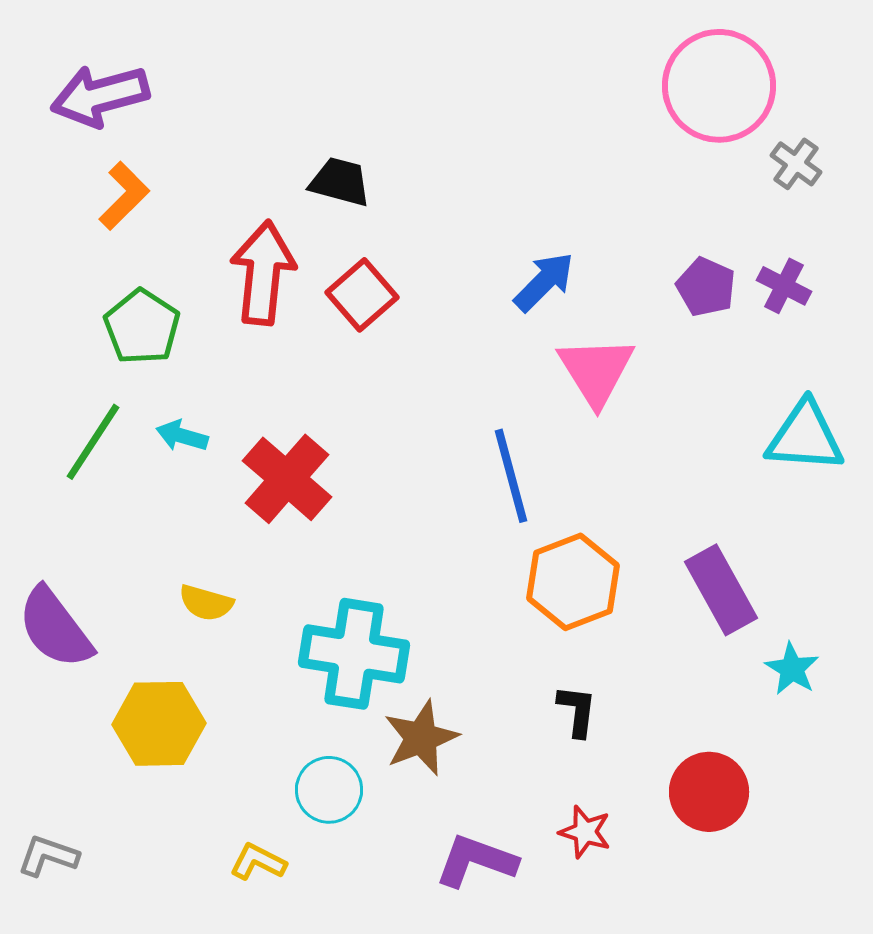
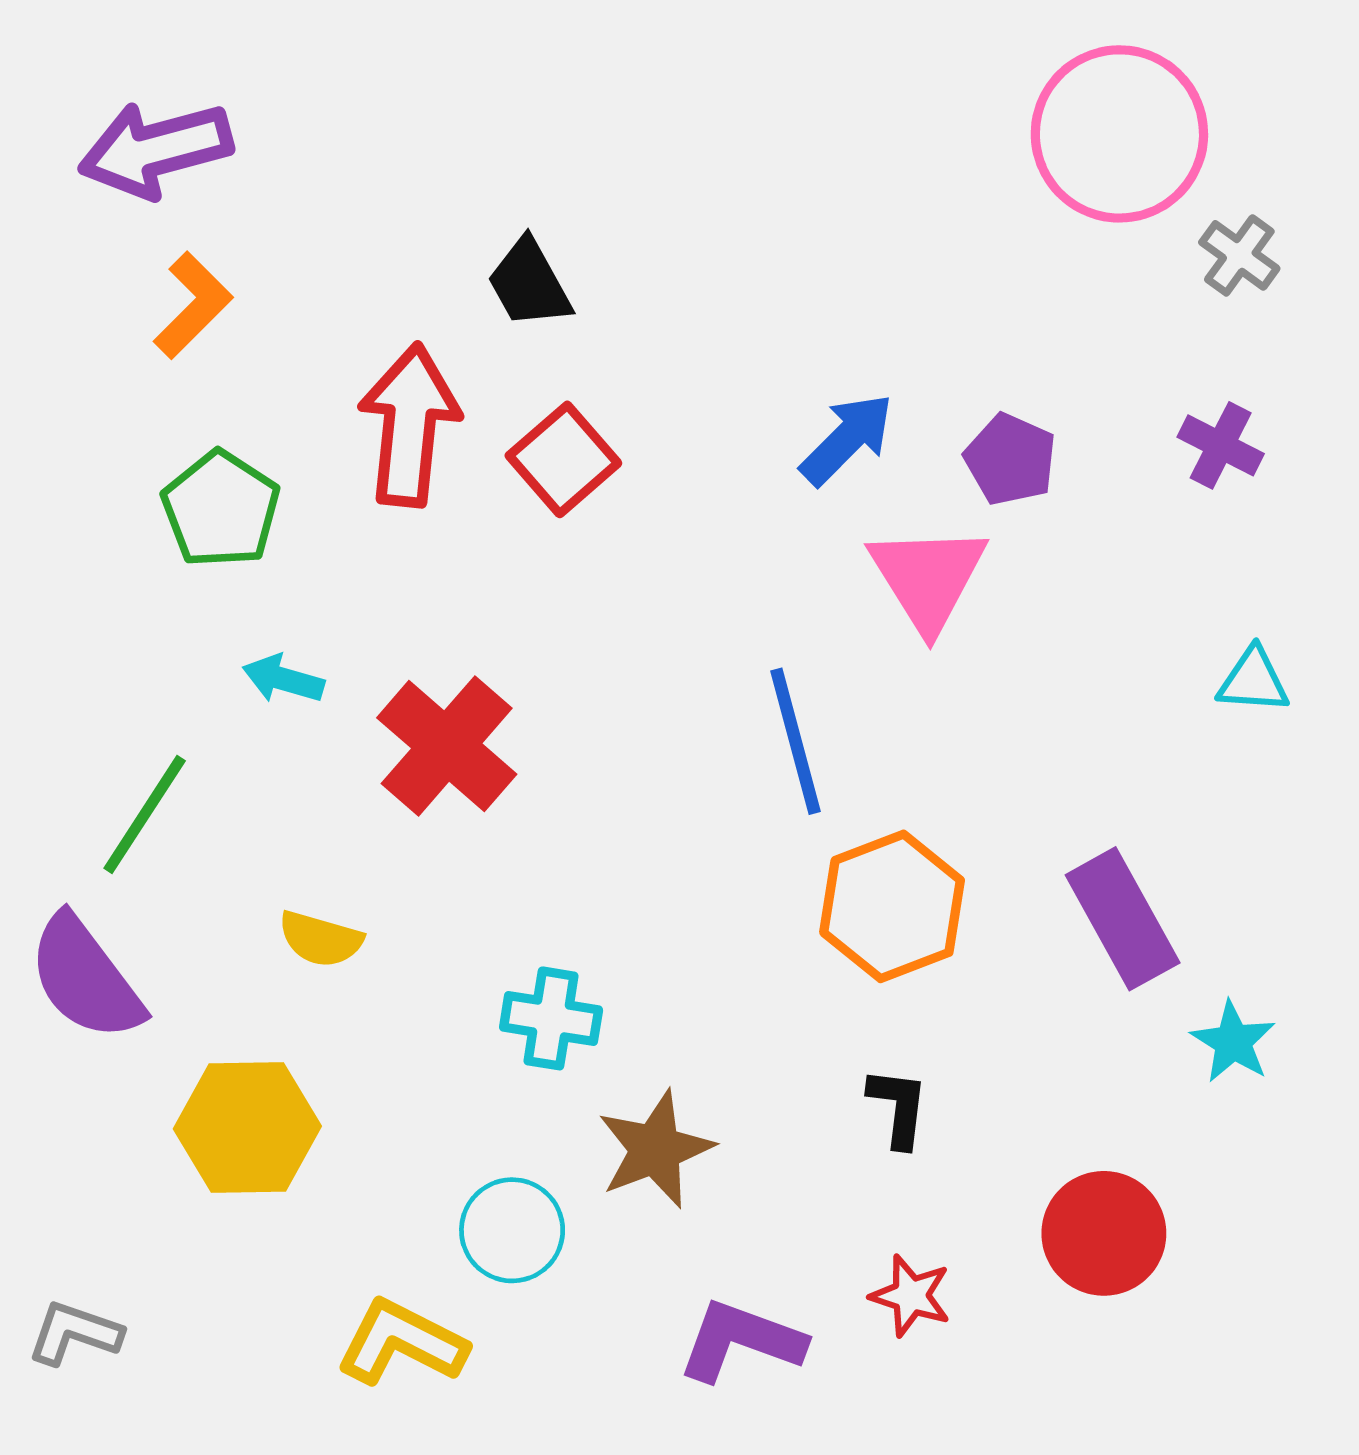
black trapezoid: (340, 182) -> (529, 283), turned -134
purple pentagon: (706, 287) -> (1010, 459), moved
cyan triangle: (805, 437) -> (1253, 681), size x0.6
green line: (93, 442) -> (145, 814), moved
cyan cross: (354, 654) -> (551, 1018), size x0.6
yellow L-shape: (258, 862) -> (402, 1342), size x1.5

